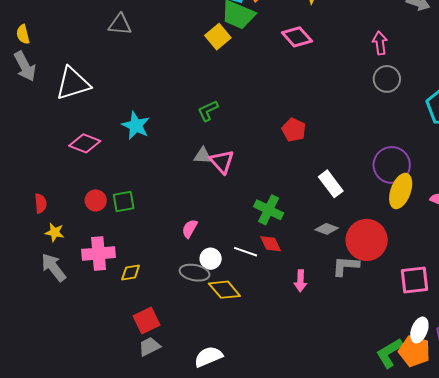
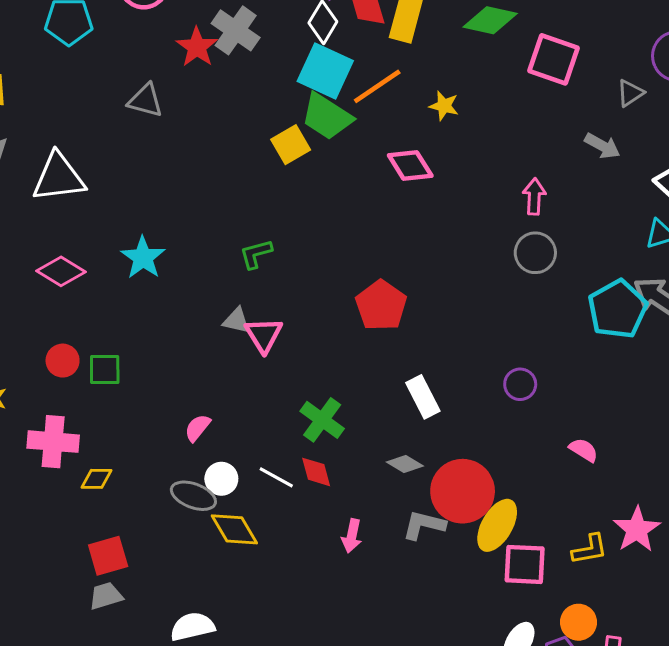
red pentagon: (294, 130) -> (381, 305), size x1.4
purple circle: (392, 165) -> (520, 384), size x0.6
yellow ellipse: (401, 191) -> (497, 525), moved

